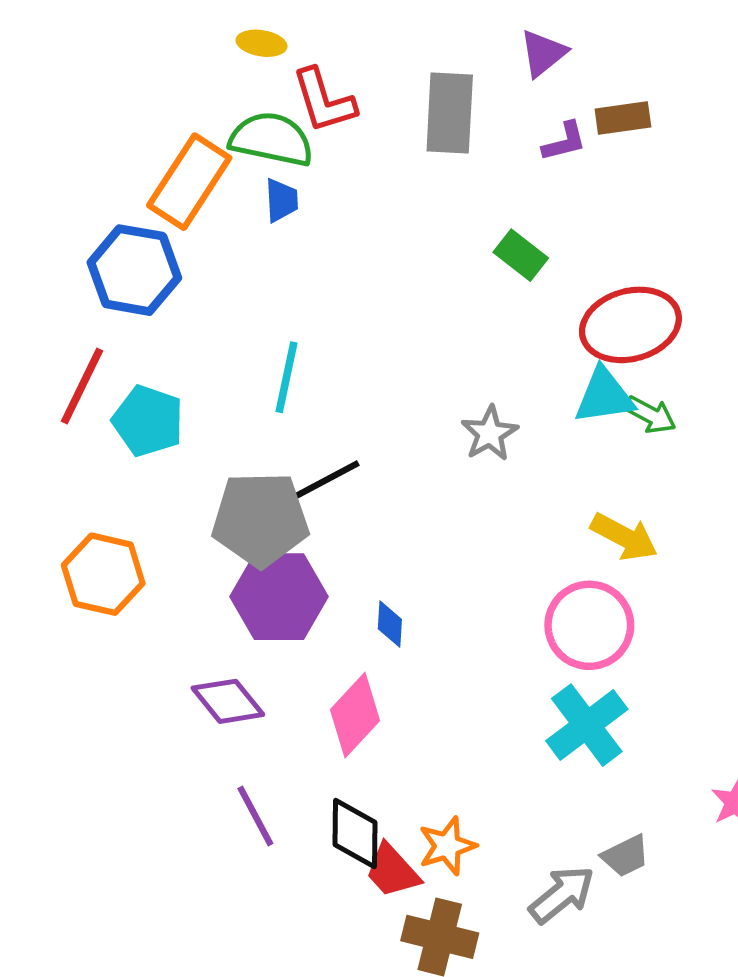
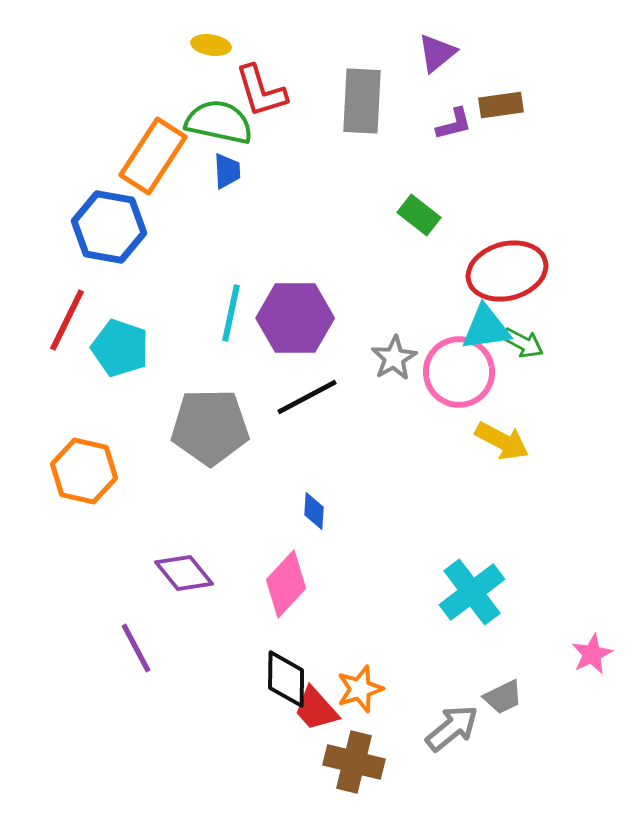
black line: (323, 482) -> (307, 397), moved
purple hexagon: (279, 597) -> (295, 318), moved
pink circle: (589, 625) -> (459, 372), moved
purple line: (255, 816) -> (136, 648), moved

